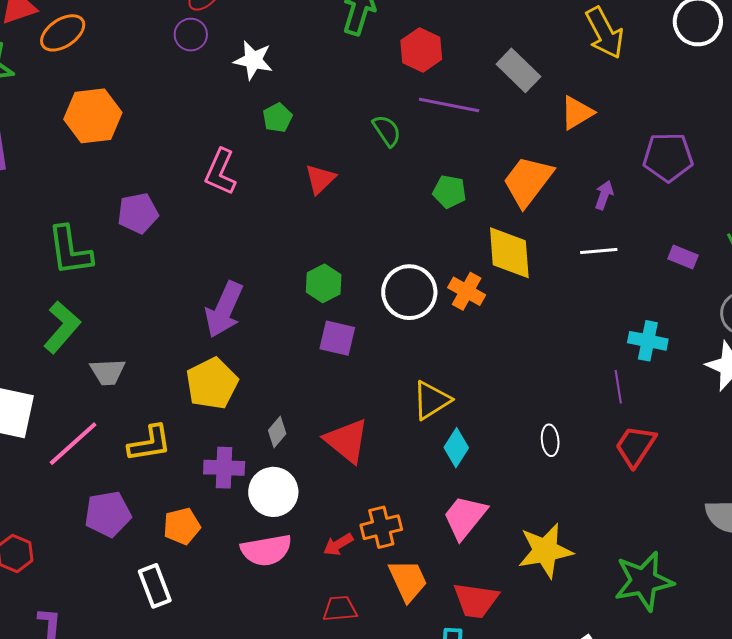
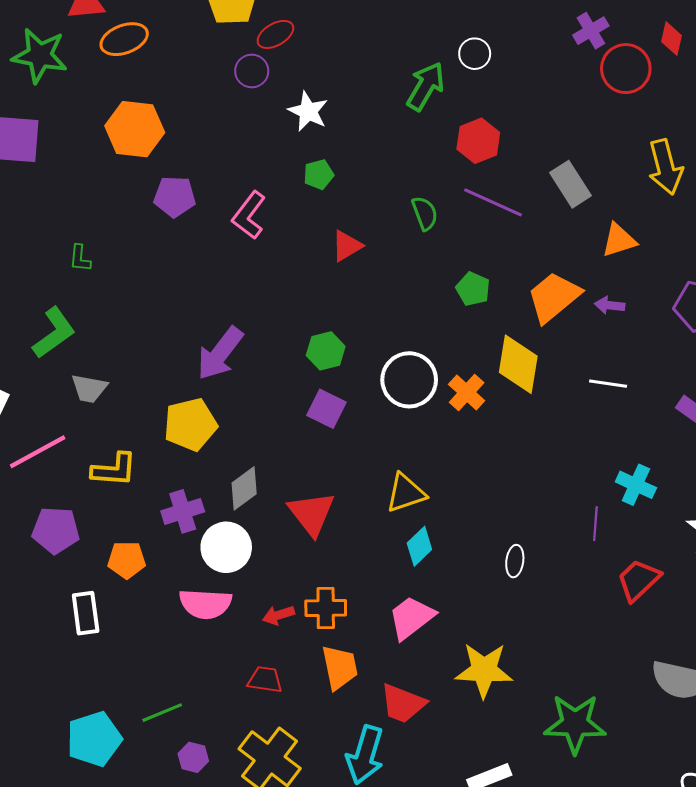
purple arrow: (604, 195) -> (610, 305), moved, turned -116
purple pentagon: (138, 213) -> (175, 197), moved
green L-shape: (70, 251) -> (80, 258), size x0.5
gray diamond: (277, 432) -> (244, 488), size x1.4
red trapezoid: (635, 446) -> (639, 580), moved
purple cross: (224, 468) -> (183, 511), turned -33

